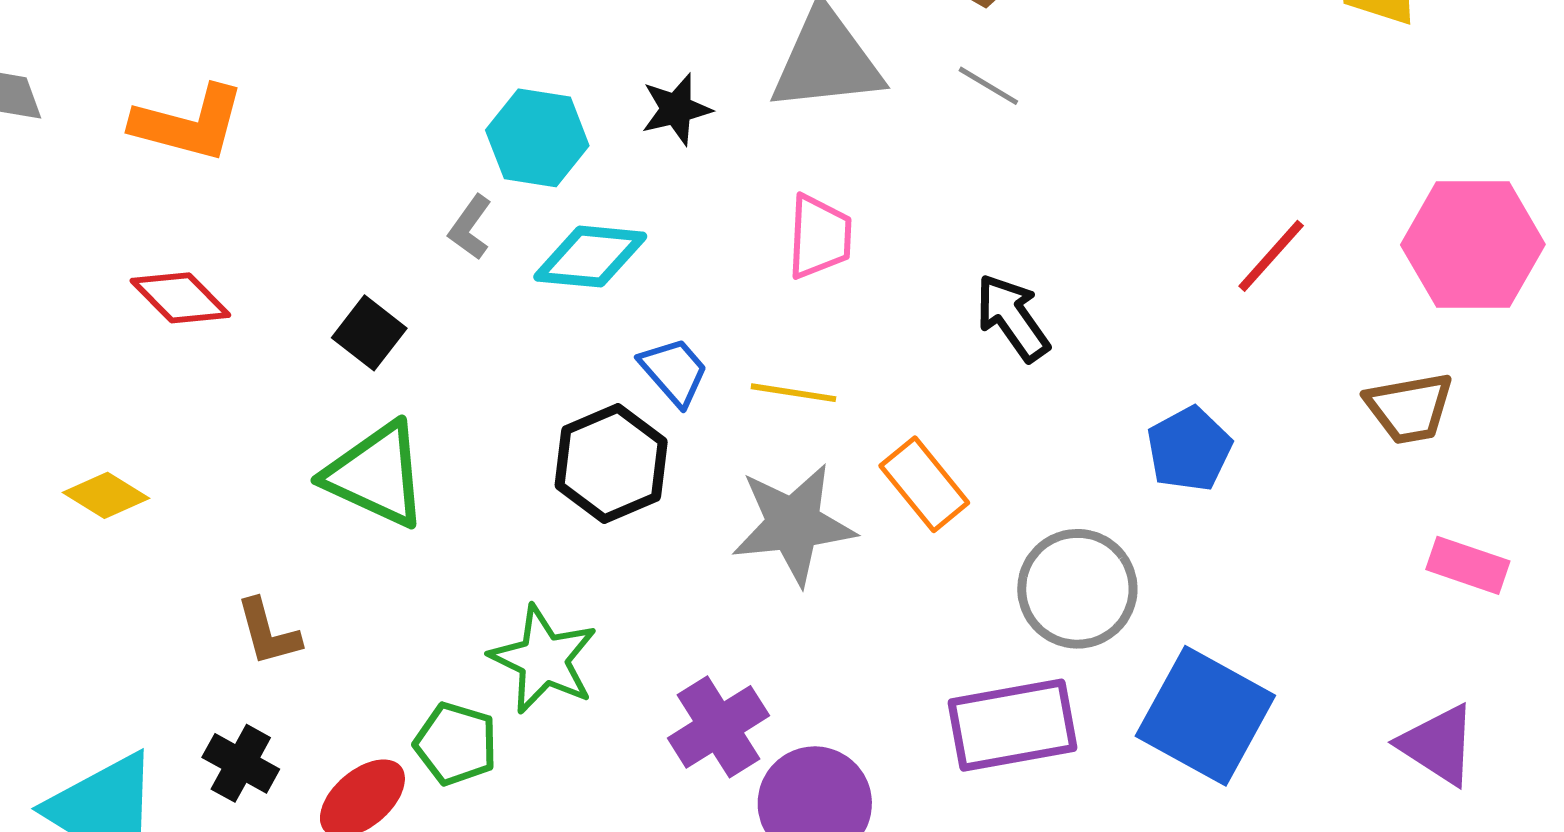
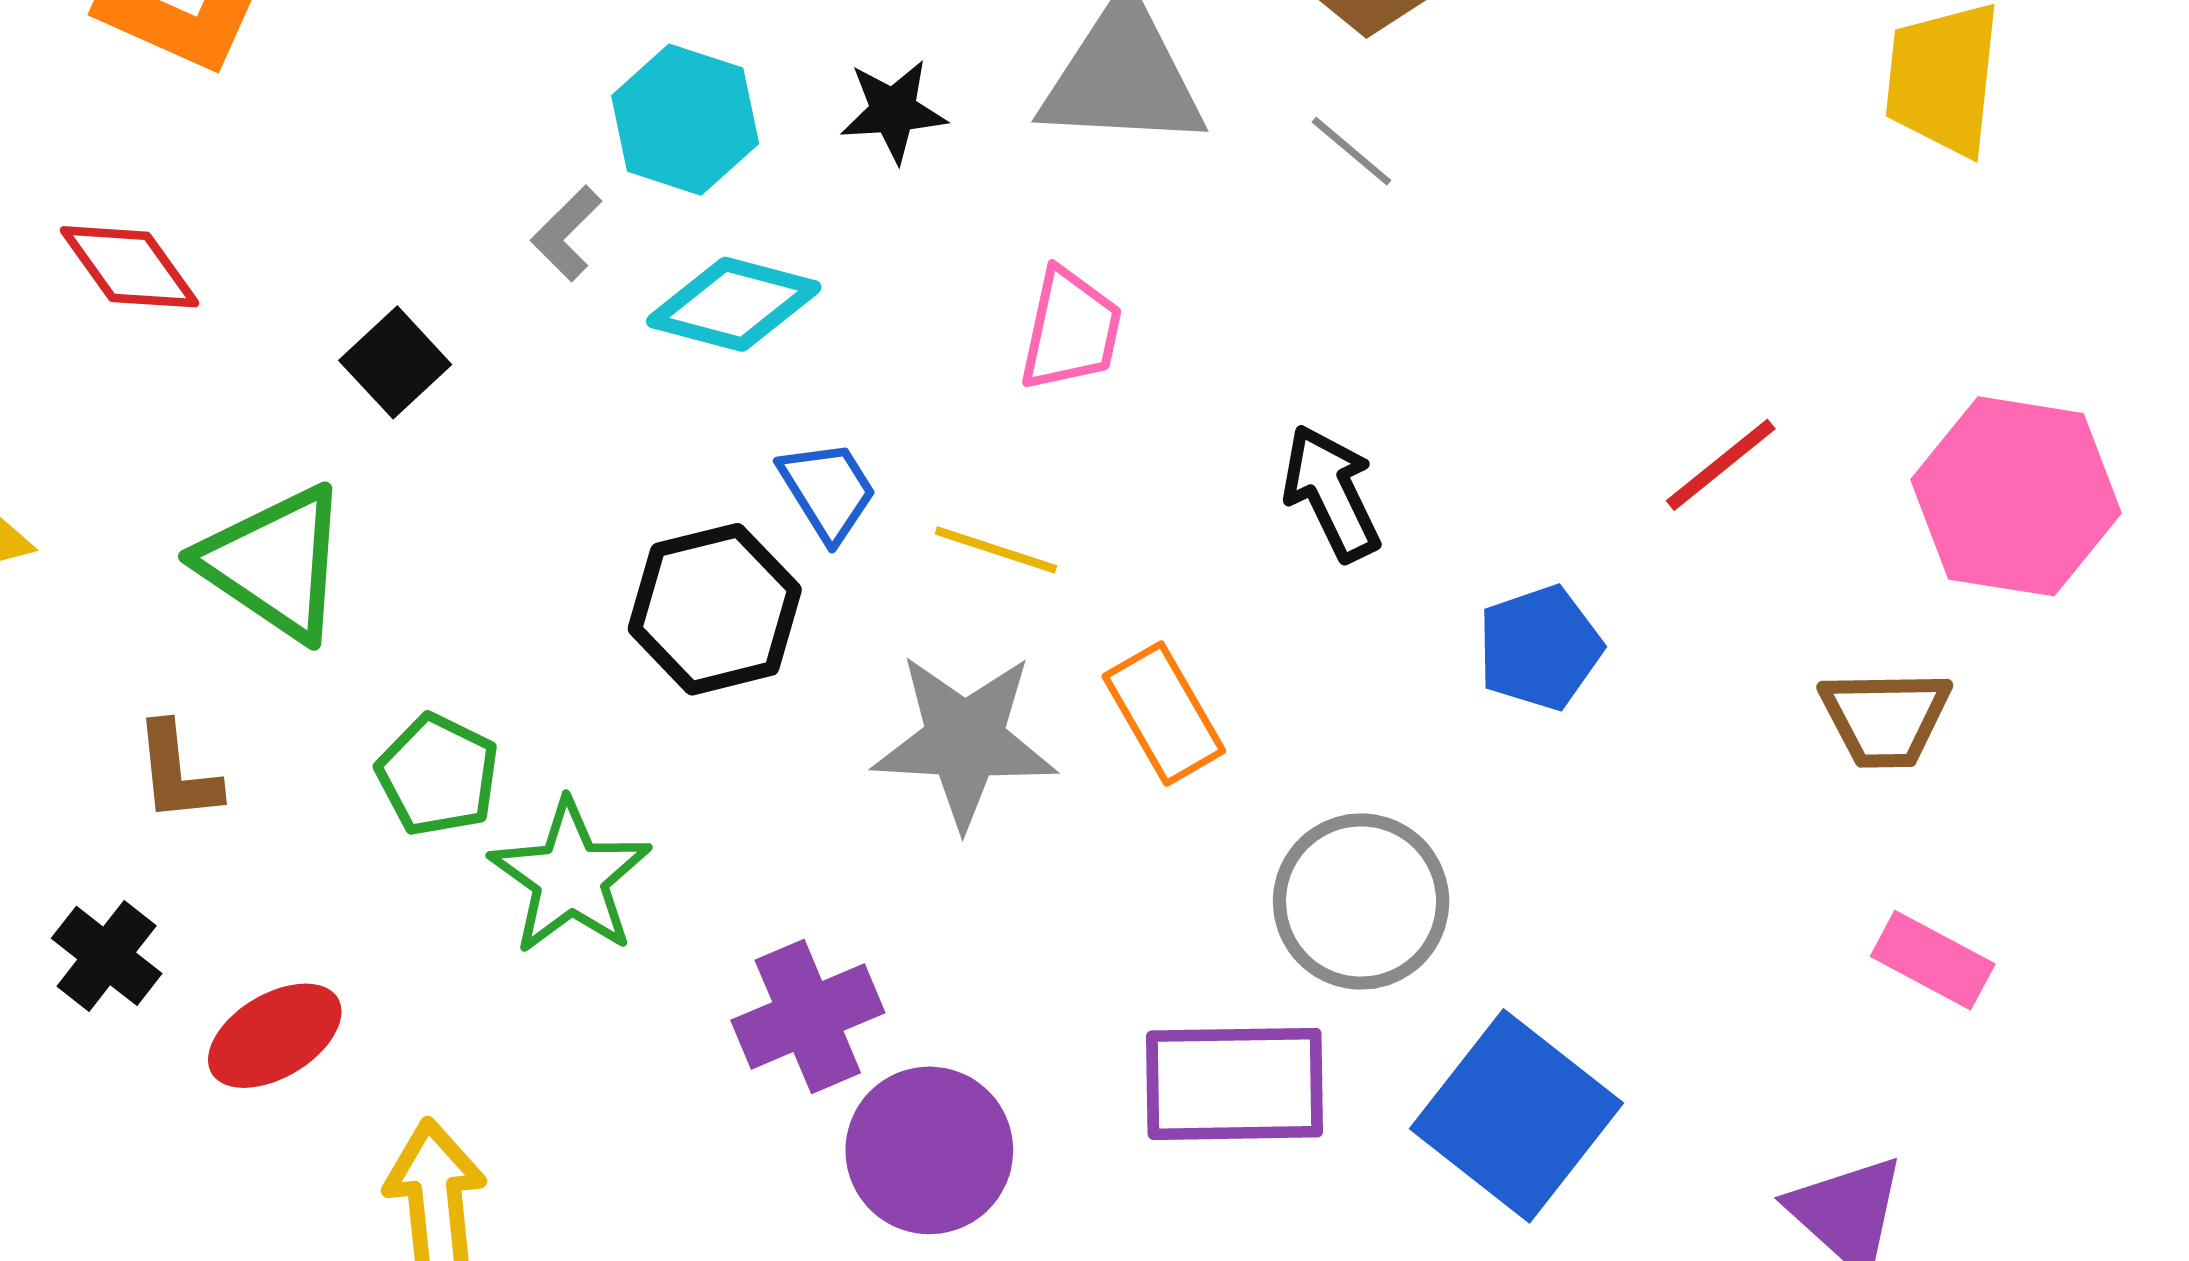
blue pentagon: (1189, 449) -> (1540, 648), moved
green triangle: (376, 475) -> (275, 563), moved
green pentagon: (456, 744) -> (438, 775), moved

